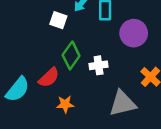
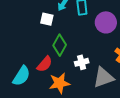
white cross: (99, 65) -> (82, 62), moved
orange star: (65, 104) -> (59, 83), size x1.5

